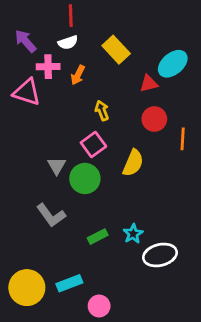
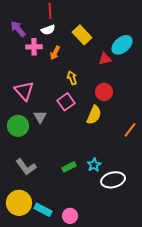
pink triangle: (27, 92) -> (24, 91), moved, turned 30
red circle: (154, 119) -> (104, 92), moved
orange line: (183, 139) -> (130, 130), moved, turned 35
green circle: (85, 178) -> (18, 126), moved
gray L-shape: (51, 215) -> (26, 167), moved
cyan rectangle: (69, 283) -> (43, 210), moved, turned 48

